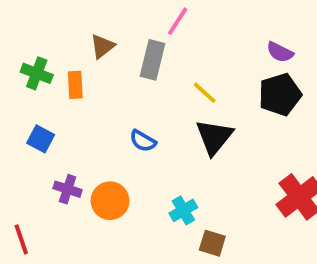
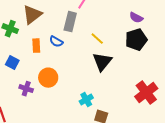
brown triangle: (102, 46) -> (32, 15), moved, size x1.5
orange rectangle: (75, 85) -> (36, 46), moved
blue semicircle: (143, 141) -> (56, 42), moved
orange circle: (110, 201) -> (48, 78), moved

